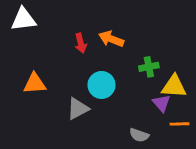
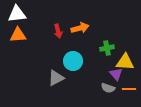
orange arrow: (111, 39) -> (80, 28), turned 144
orange triangle: (35, 84) -> (18, 35), moved
gray semicircle: (139, 135) -> (108, 88), moved

